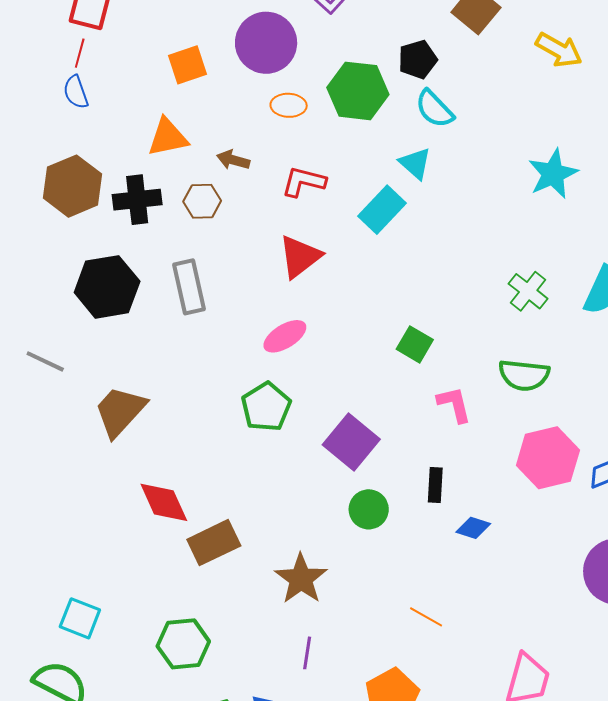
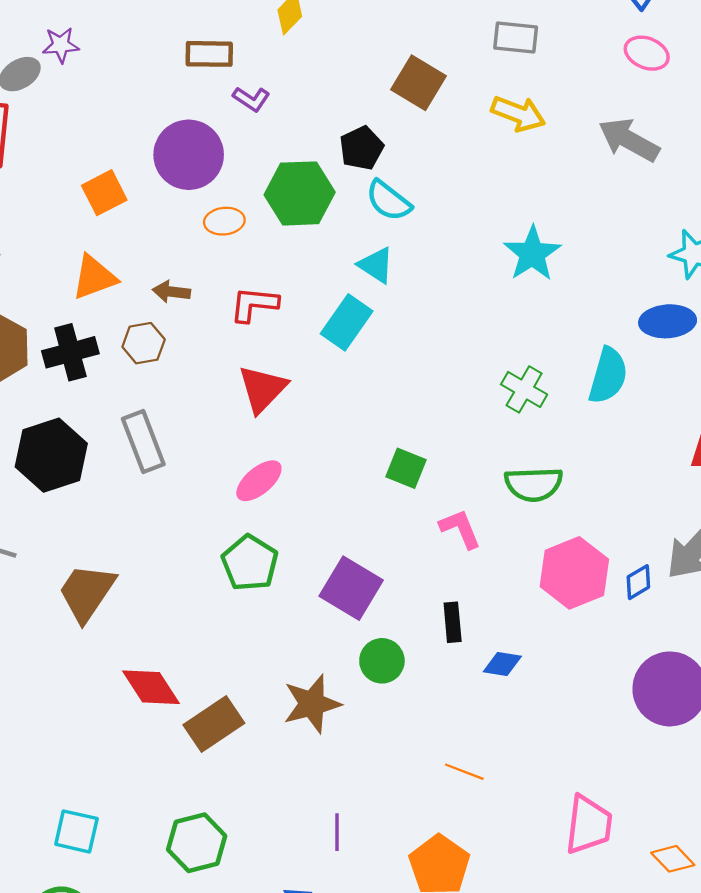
brown star: (301, 579) -> (312, 704), moved, turned 30

